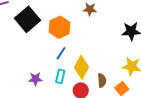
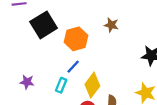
cyan rectangle: (60, 76) -> (61, 85), moved
purple star: (35, 79) -> (27, 82), moved

